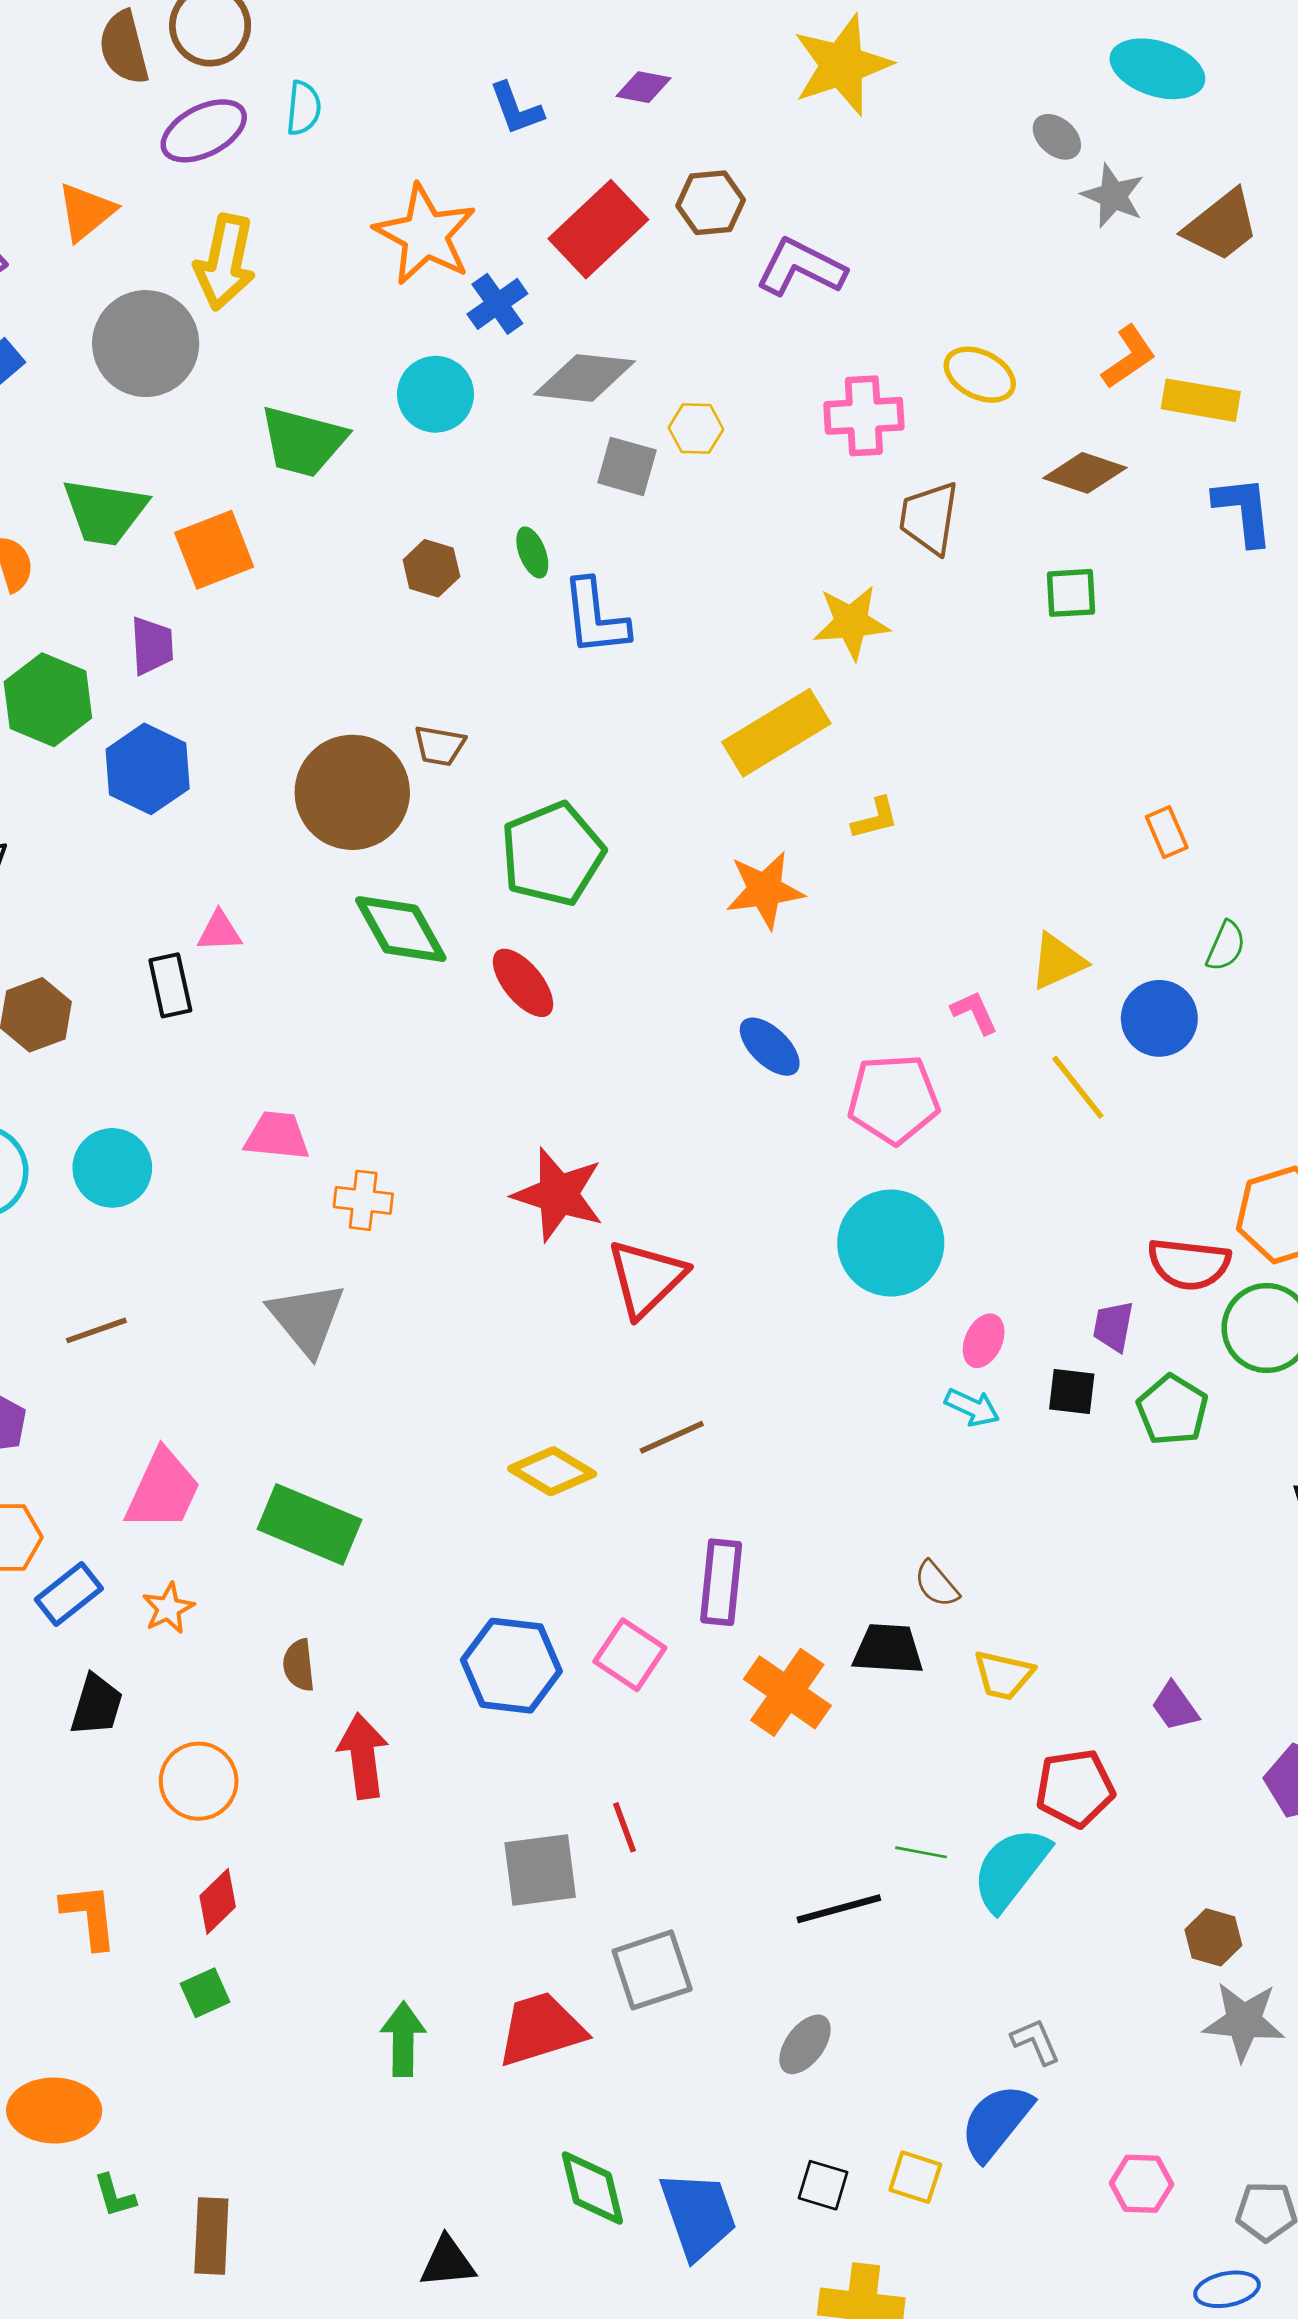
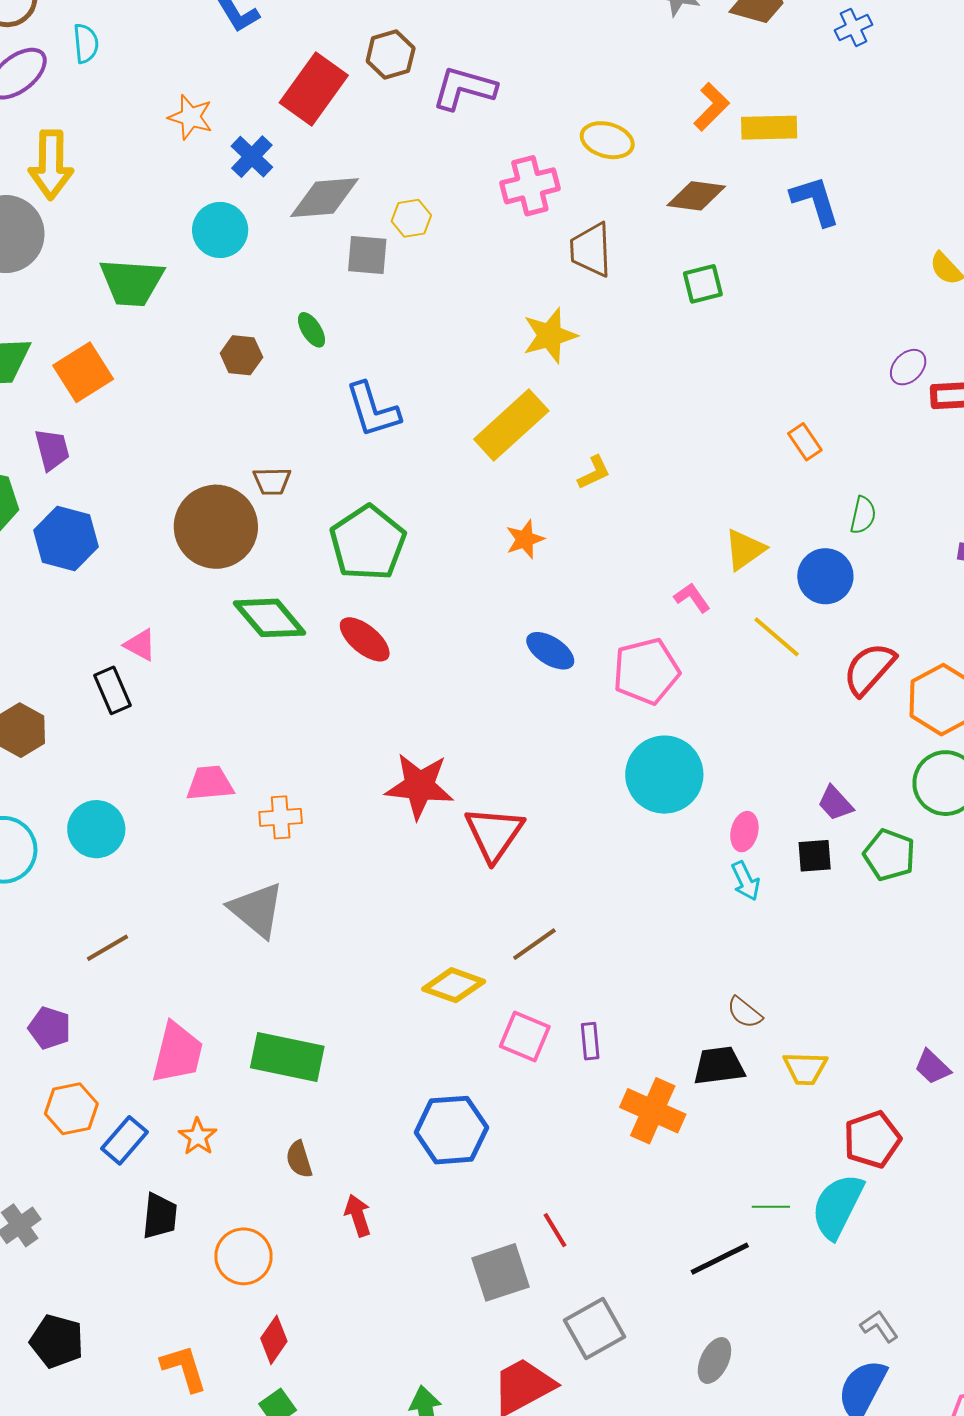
orange star: (425, 235) -> (190, 117), size x0.6
blue L-shape: (595, 617) -> (373, 410), moved
orange star: (765, 890) -> (525, 539), size x0.7
pink triangle: (219, 932) -> (140, 645), turned 42
red semicircle: (1189, 1264) -> (869, 669), moved, turned 136
purple trapezoid: (1113, 1326) -> (835, 803), turned -42
cyan arrow: (972, 1407) -> (746, 881), turned 51
purple rectangle: (721, 1582) -> (590, 1041), size x0.6
pink square: (630, 1655) -> (525, 1036), moved
red arrow: (363, 1756) -> (358, 1215), size x0.7

